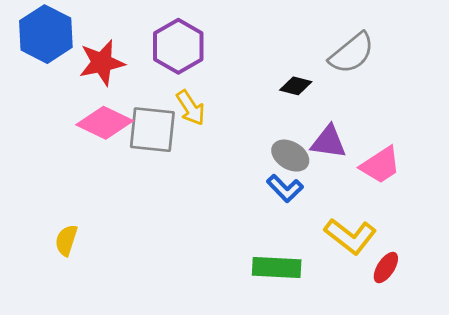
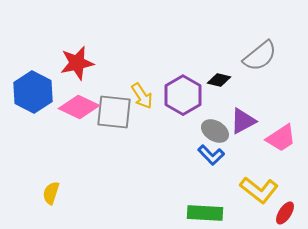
blue hexagon: (46, 34) -> (33, 92), moved
purple hexagon: (178, 46) -> (183, 95), moved
purple triangle: (329, 142) -> (243, 121), turned -36

